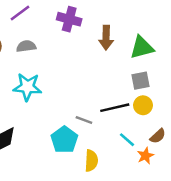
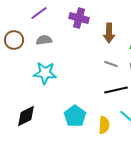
gray line: (84, 120) -> (111, 64), moved
yellow semicircle: (91, 161) -> (104, 125), moved

